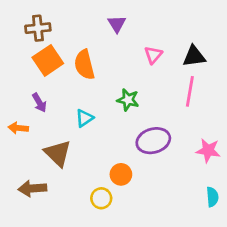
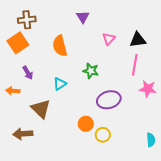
orange square: (48, 60) -> (18, 43), moved
pink star: (208, 150) -> (148, 89), moved
yellow circle: (101, 198) -> (103, 135), moved

